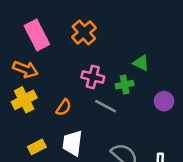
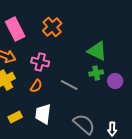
green triangle: (141, 63) -> (97, 51), size x1.5
pink cross: (93, 77) -> (40, 62), moved
green cross: (125, 85) -> (96, 73), moved

